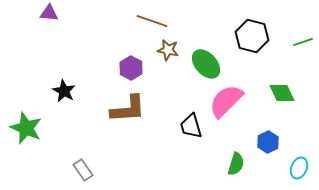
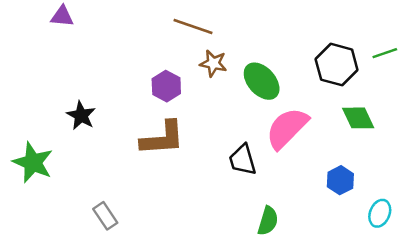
black hexagon: (252, 36) -> (337, 65), moved
green semicircle: (236, 164) -> (268, 221), moved

